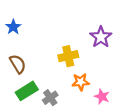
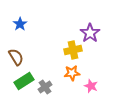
blue star: (13, 27) -> (20, 24), moved
yellow cross: (68, 56) -> (73, 50), moved

